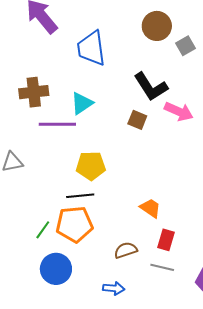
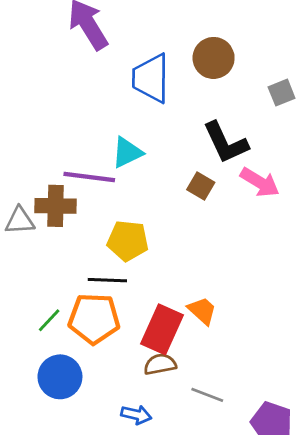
brown circle: (157, 26) -> (214, 58), moved
brown cross: (34, 92) -> (56, 206), moved
red rectangle: (166, 240) -> (162, 329), moved, size x1.6

